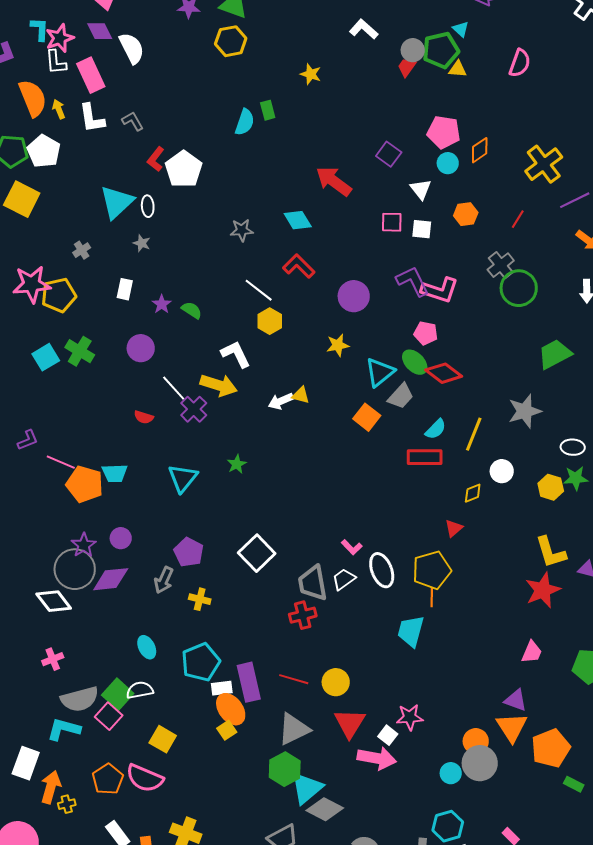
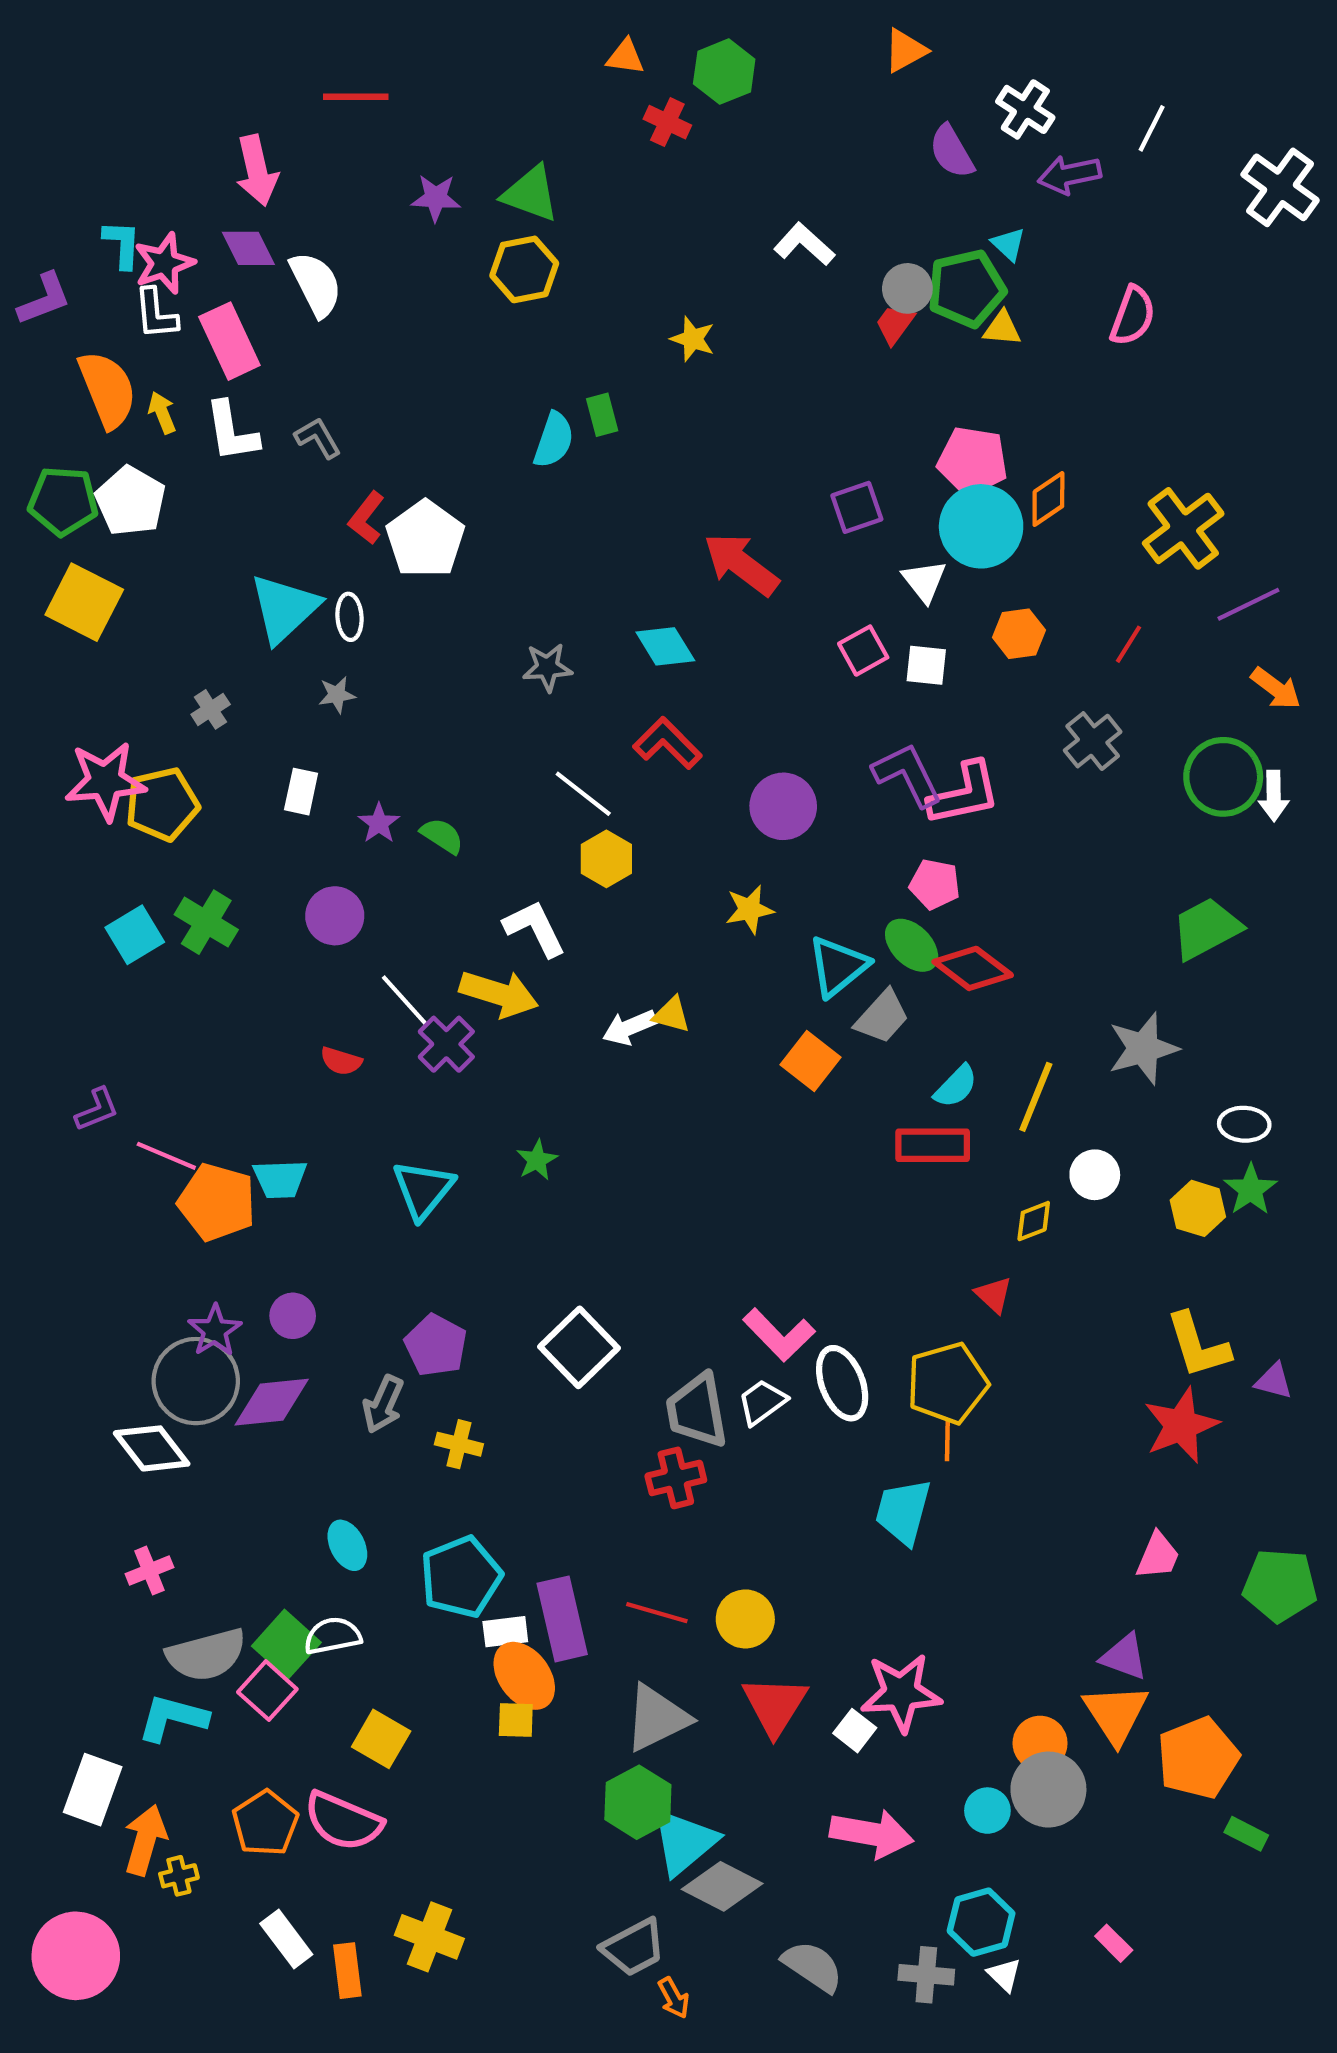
purple square: (389, 154) -> (857, 507), turned 35
cyan circle: (448, 163) -> (981, 526), size x1.8
pink square: (392, 222) -> (863, 651), turned -30
gray star: (142, 243) -> (337, 695), turned -30
green circle: (519, 288) -> (1223, 777), moved
pink L-shape: (440, 290) -> (964, 794), turned -30
green star: (576, 478) -> (1251, 1189), turned -30
red triangle: (454, 528) -> (994, 1295), turned -36
pink L-shape: (352, 547) -> (779, 1335), size x1.6
pink star: (410, 717) -> (901, 1693), size x1.4
yellow square: (227, 730) -> (516, 1720), turned 36
pink arrow: (377, 758) -> (872, 1834), moved

